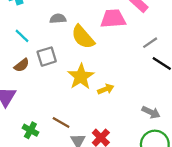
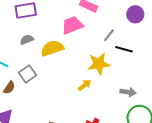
yellow semicircle: (83, 37) -> (52, 48), turned 130
yellow star: (81, 77) -> (99, 64), moved, turned -30

